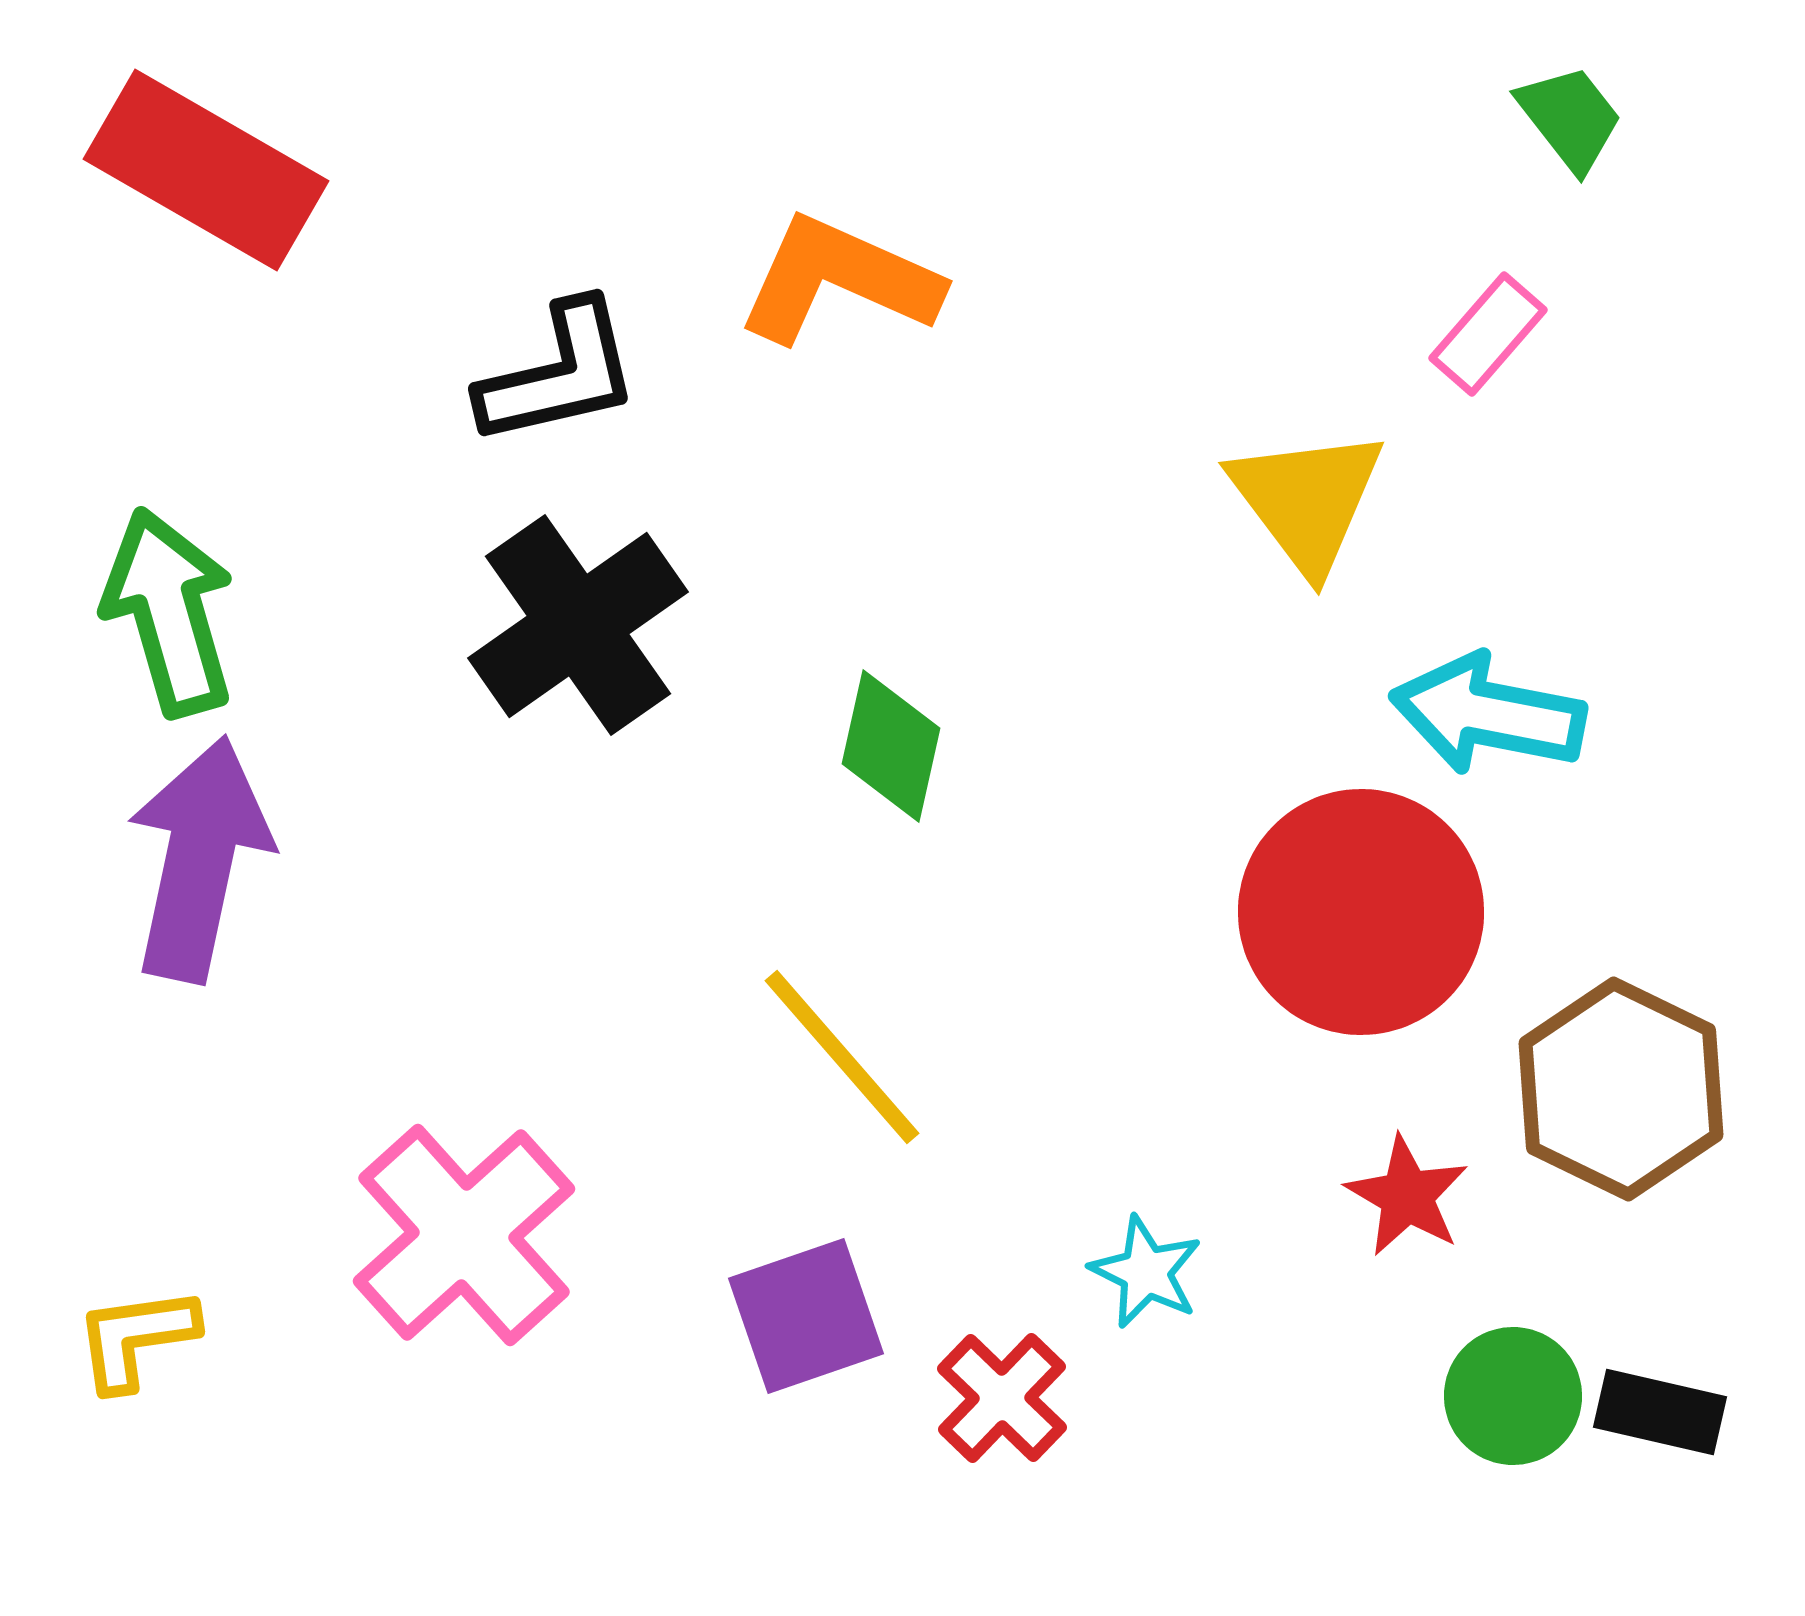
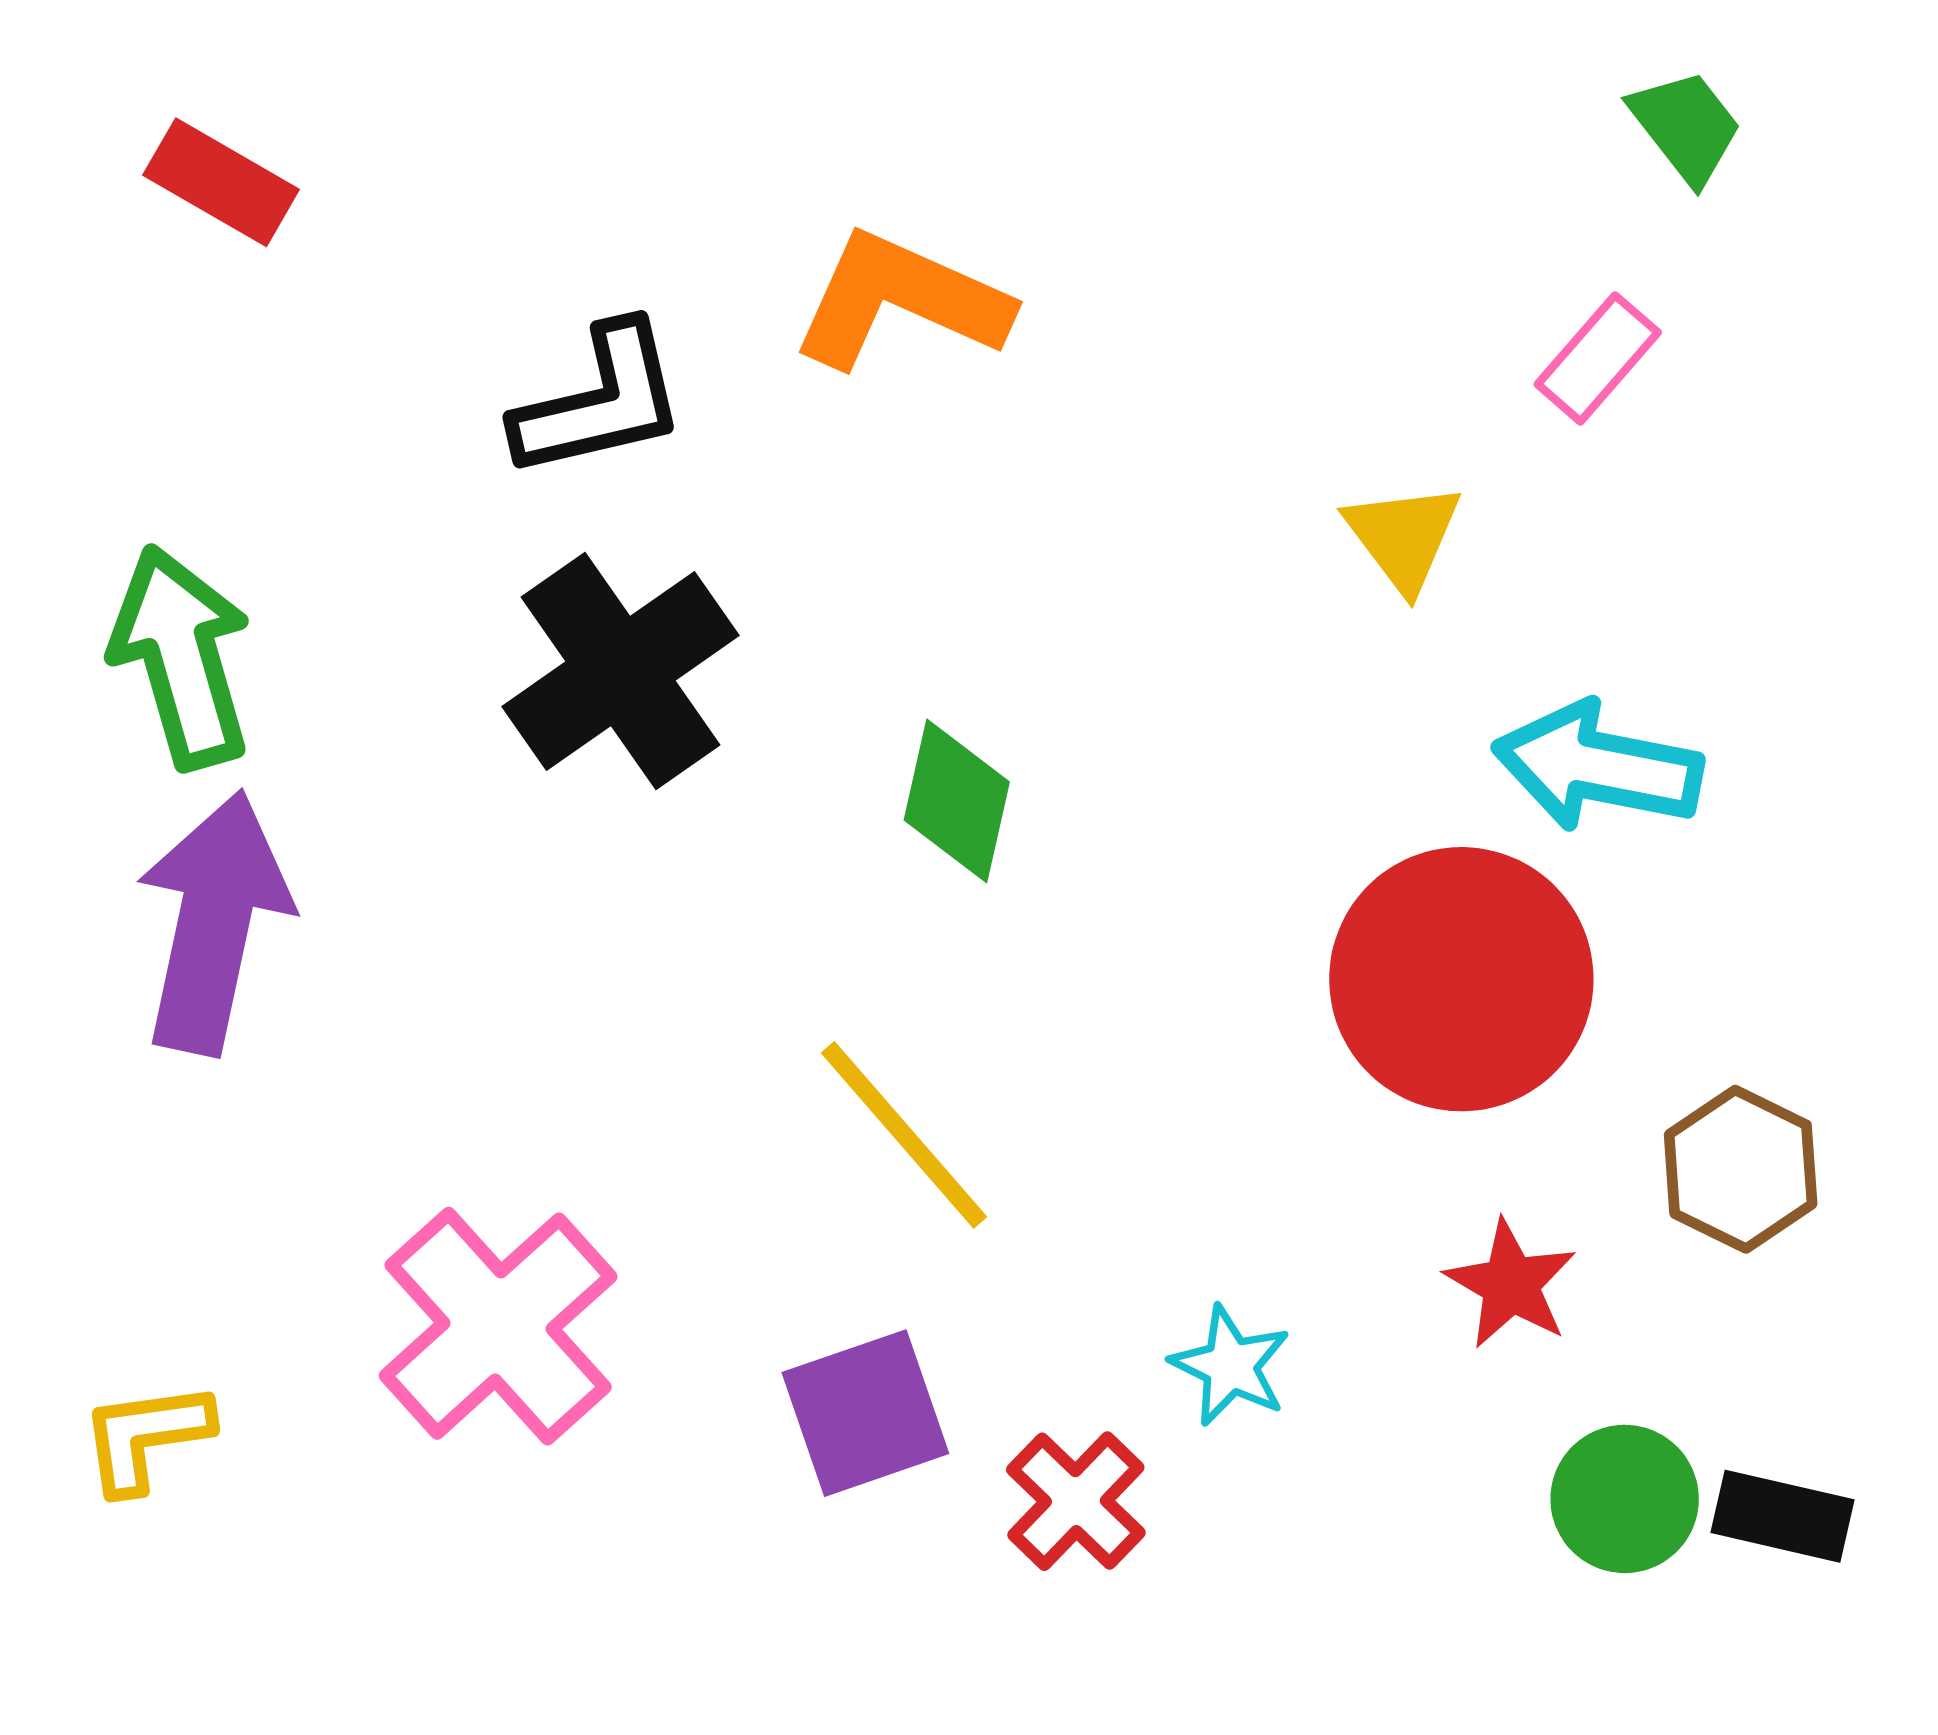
red rectangle: (206, 170) -> (221, 182), size x0.6
yellow triangle: (1307, 500) -> (1403, 537), size x0.7
brown hexagon: (1621, 1089) -> (1741, 1169), size x0.7

